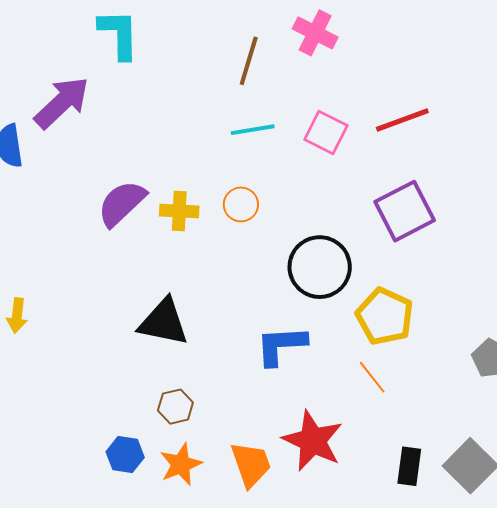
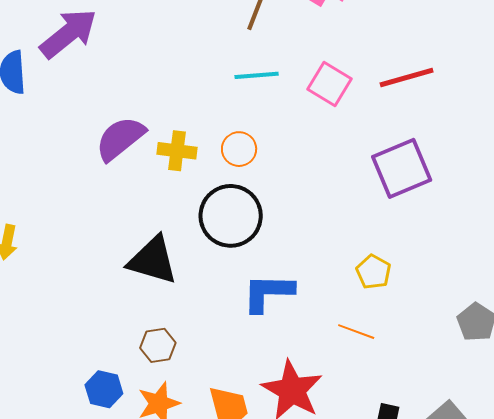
black circle: (320, 267) -> (231, 216), moved
yellow pentagon: (385, 316) -> (373, 272), size x0.6
orange line: (372, 377) -> (356, 332), turned -36

